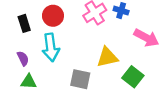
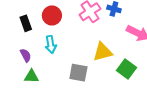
cyan arrow: (51, 47) -> (51, 44), size x0.7

